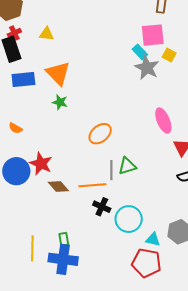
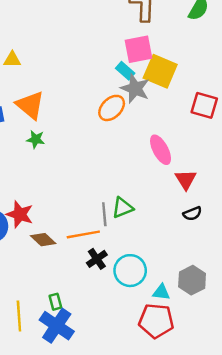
yellow square: (169, 55) -> (160, 71), size x2.0
orange ellipse: (100, 134) -> (112, 108), moved
black cross: (102, 207) -> (97, 259), turned 36
blue cross: (63, 259) -> (57, 326), turned 32

